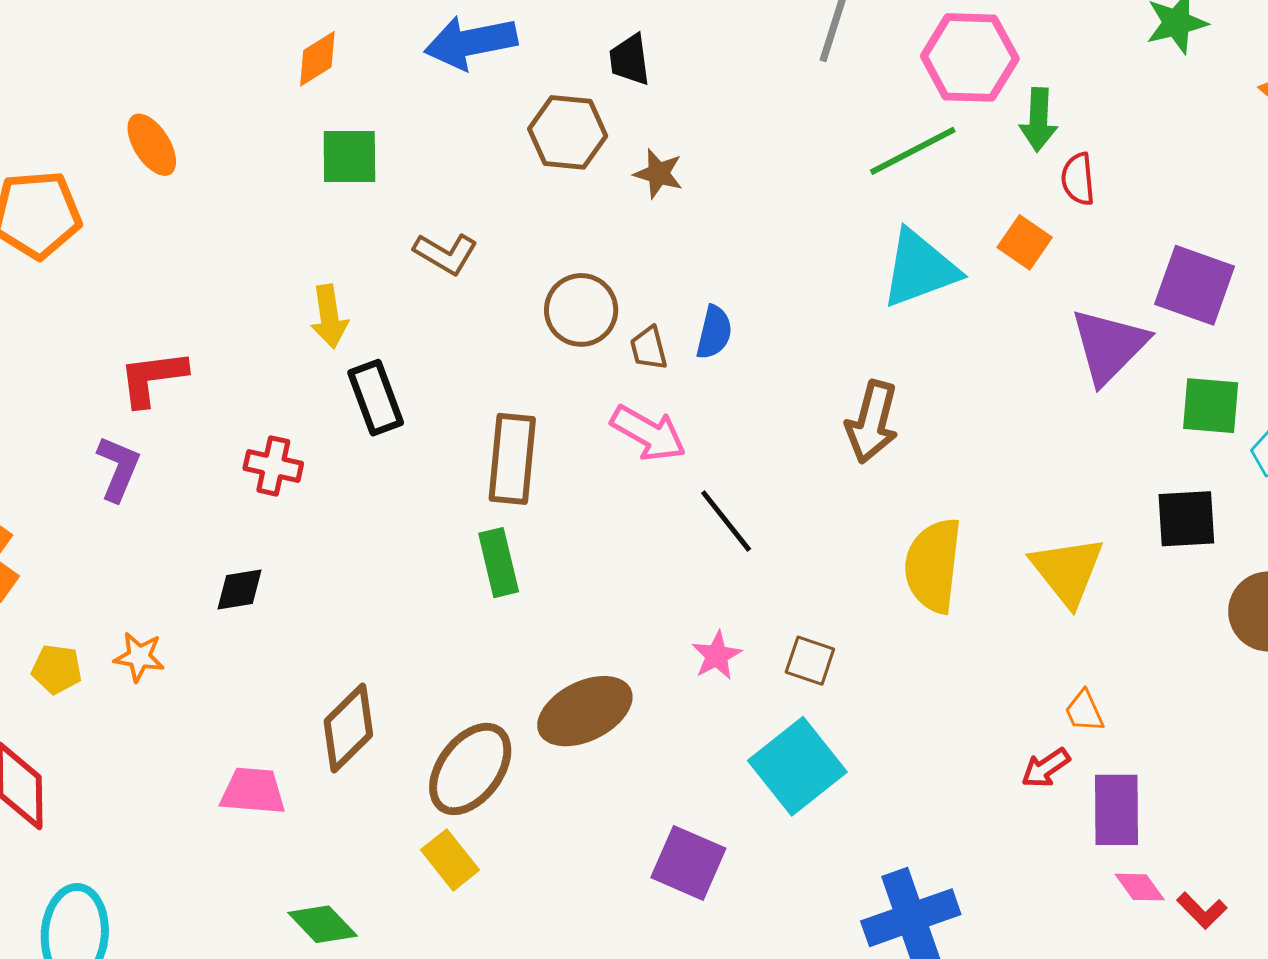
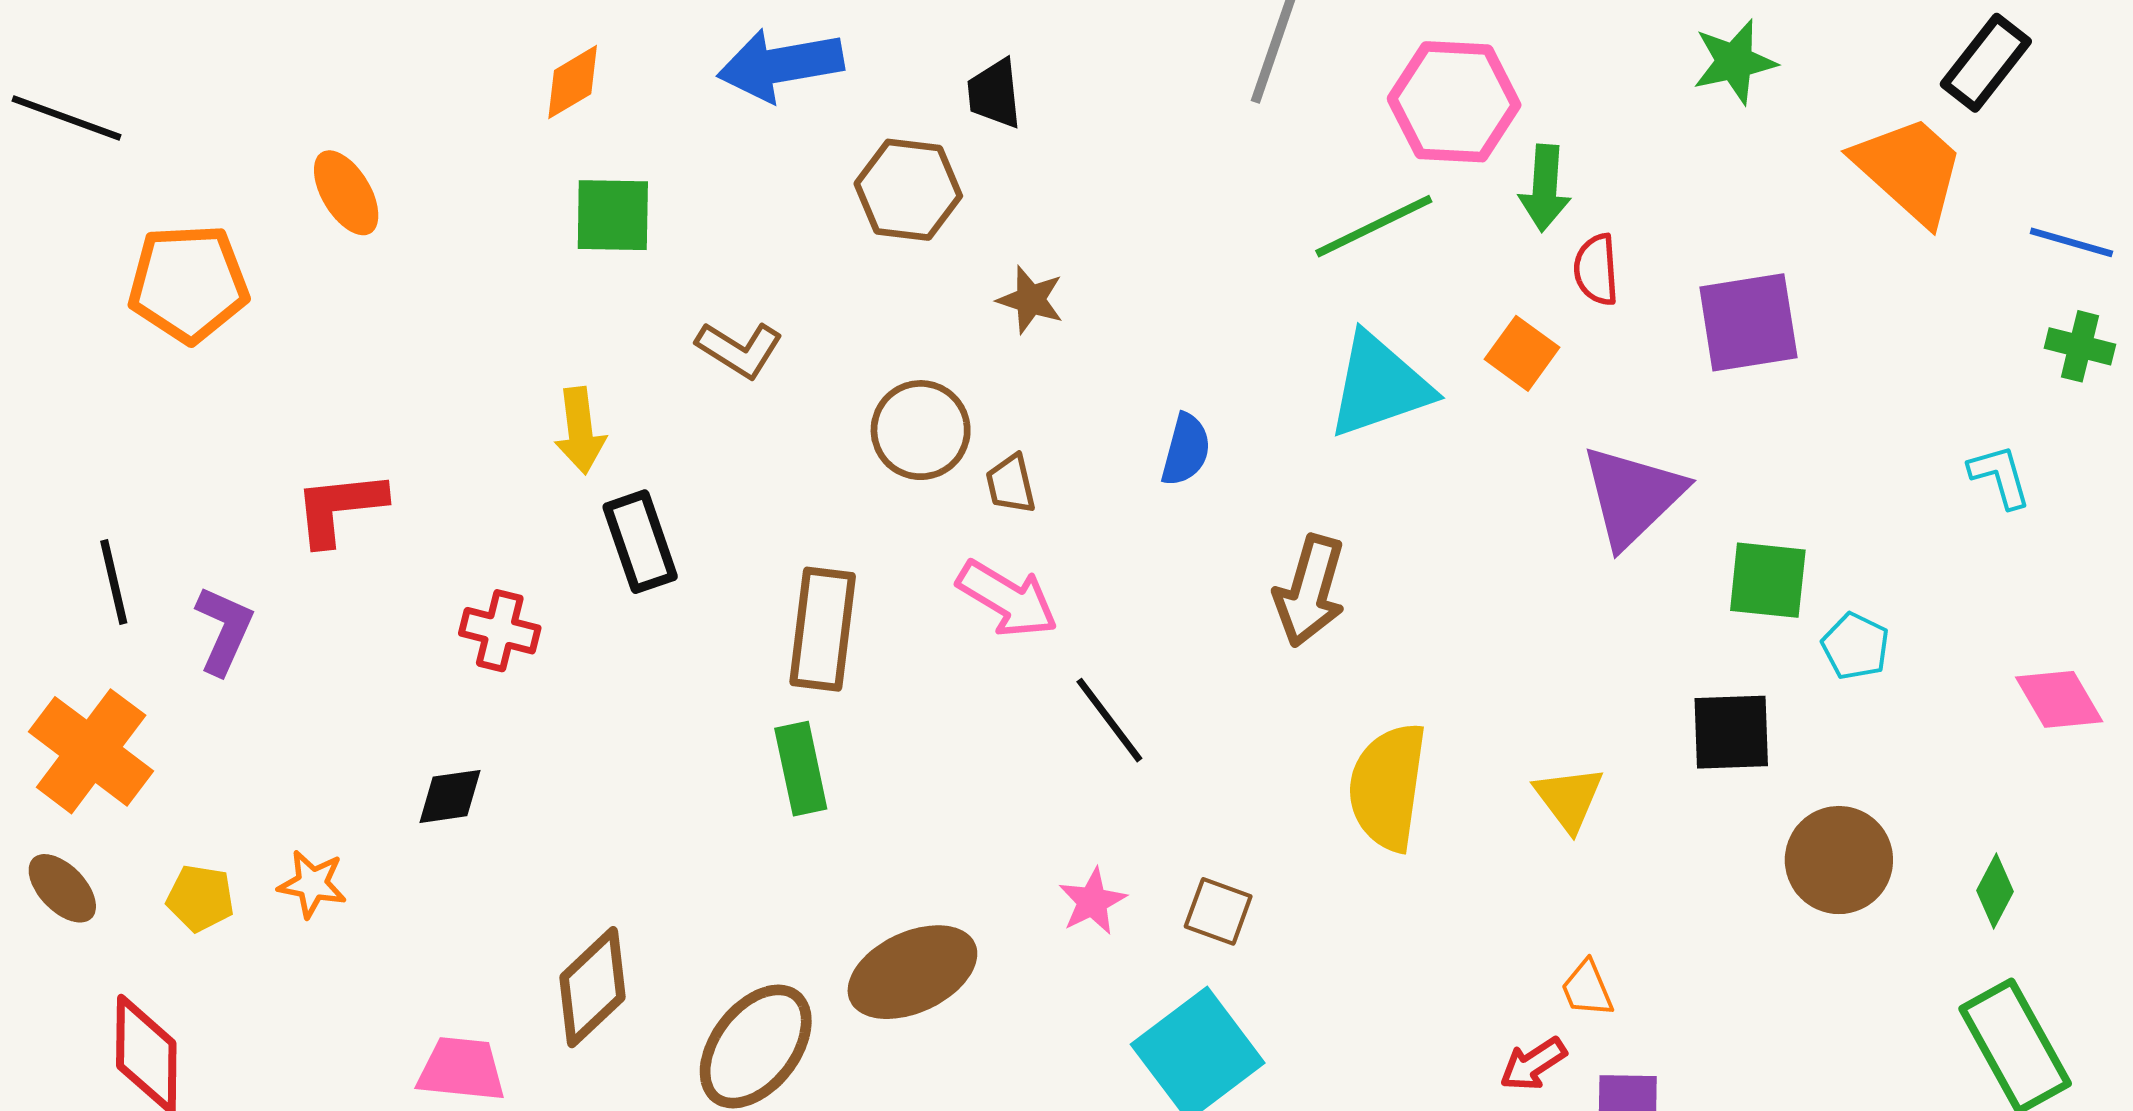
brown star: (658, 174) -> (1030, 300), moved
purple square: (1195, 285) -> (1748, 322), moved, turned -30
blue semicircle: (714, 332) -> (1186, 450), moved
purple L-shape: (118, 468) -> (224, 630), moved
yellow triangle: (1067, 571) -> (1569, 798), size x0.7

